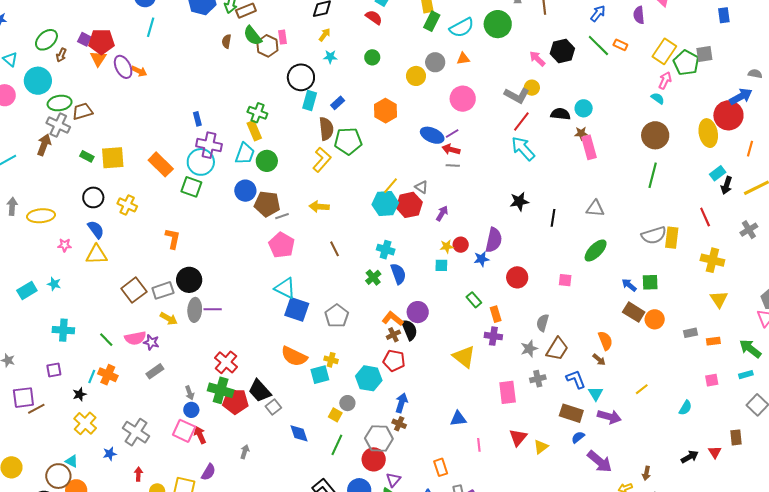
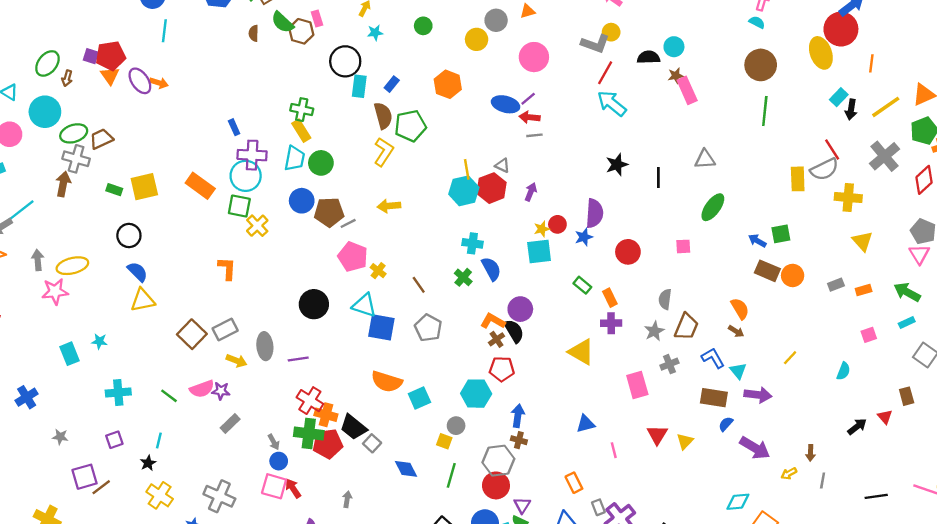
yellow line: (390, 186) -> (467, 169), turned -42
yellow cross: (127, 205) -> (257, 226), moved, turned 30
gray cross: (749, 230) -> (884, 156), size x1.5
gray semicircle: (654, 235) -> (824, 169), moved
pink star: (65, 245) -> (55, 291), moved, size x1.6
brown line: (335, 249) -> (419, 285), moved
cyan square: (441, 265) -> (539, 251), size x1.6
black circle: (189, 280) -> (314, 304), moved
cyan rectangle: (27, 291) -> (70, 354), turned -72
purple line: (213, 309) -> (298, 359), moved
yellow cross: (331, 360) -> (378, 271), moved, turned 32
orange cross: (108, 375) -> (326, 415), moved

